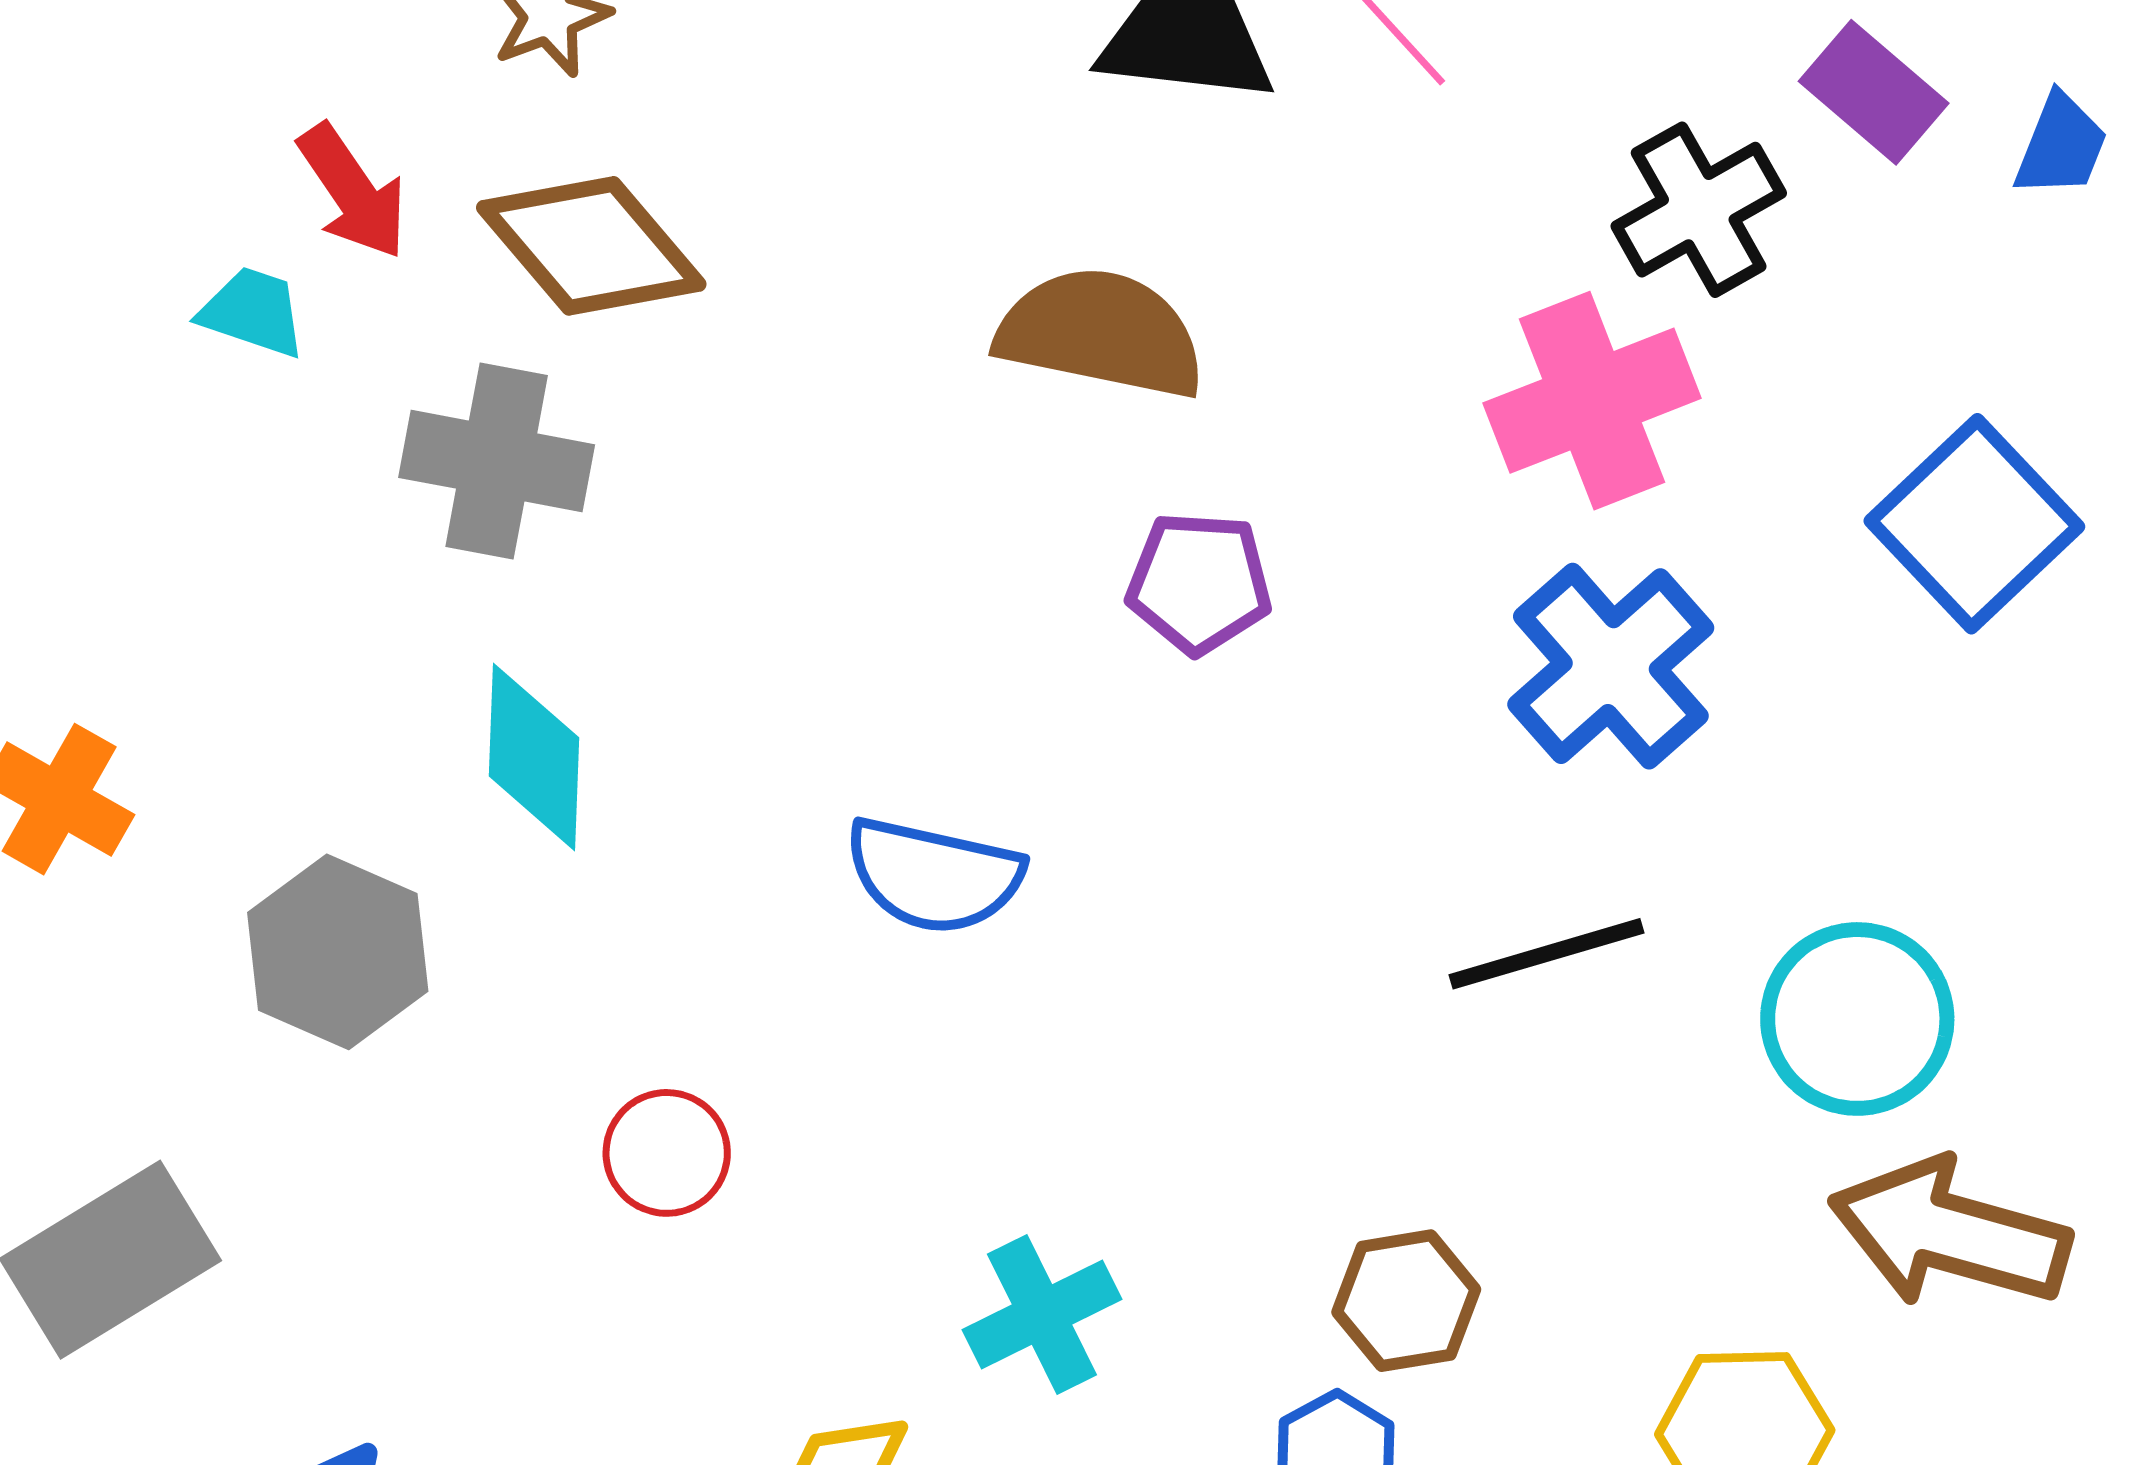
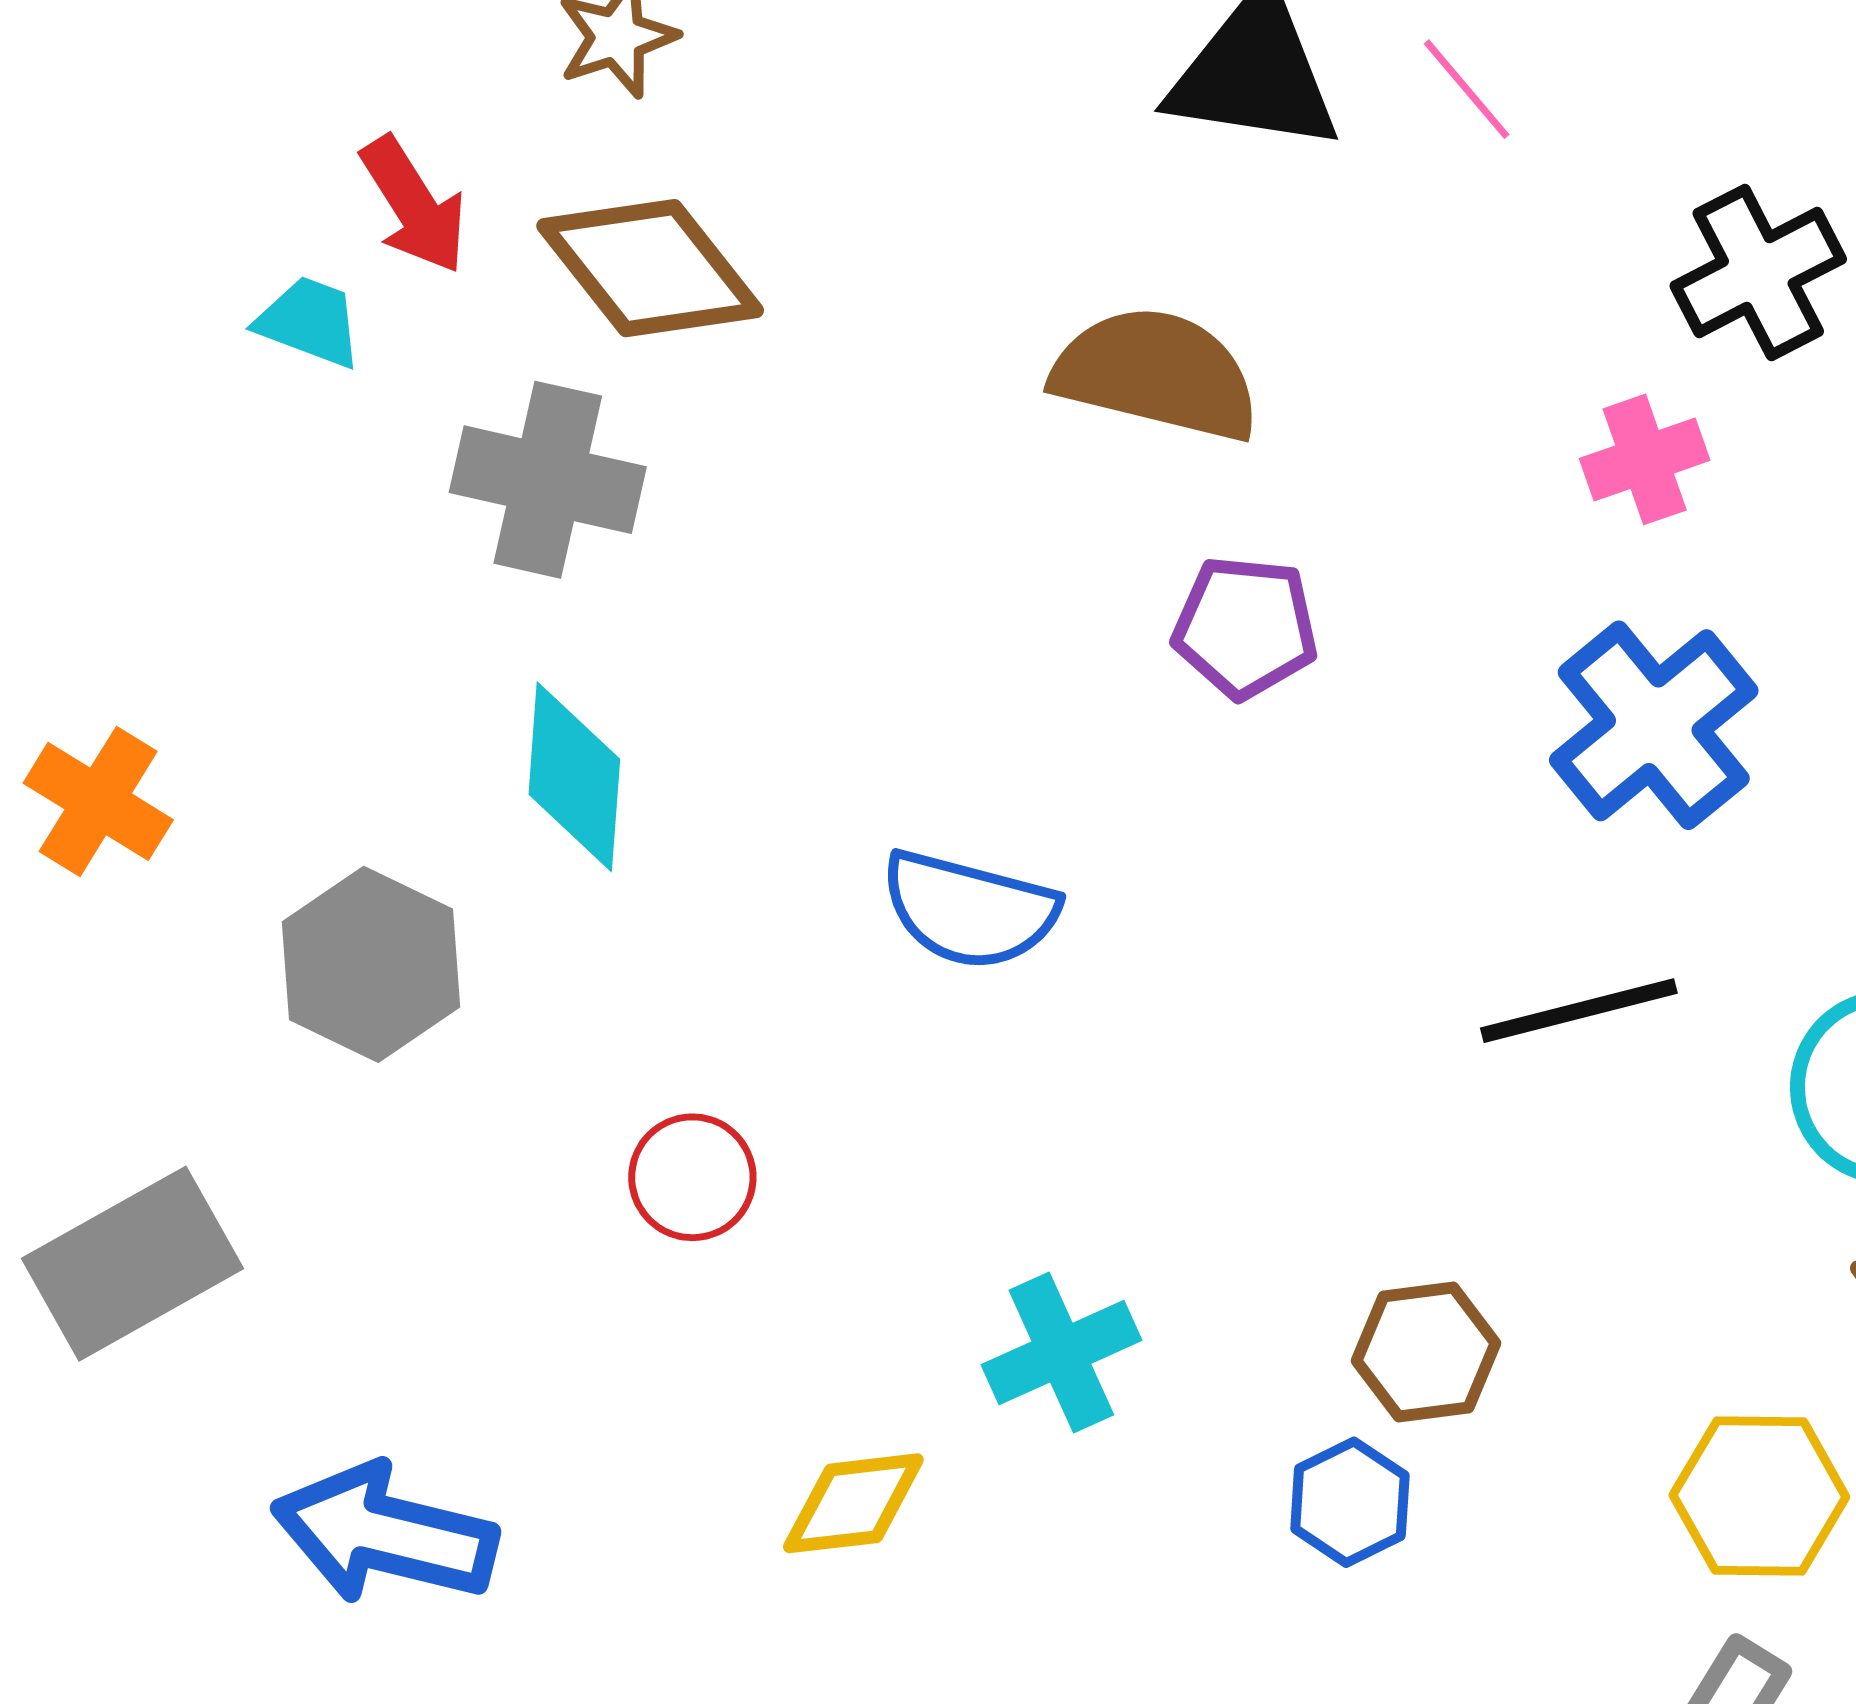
pink cross: (1592, 401) -> (1645, 459), size x0.6

